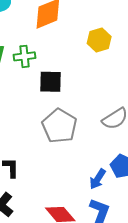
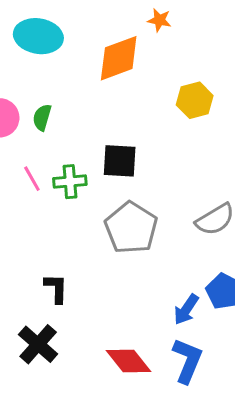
green cross: (24, 56) -> (70, 182), moved

